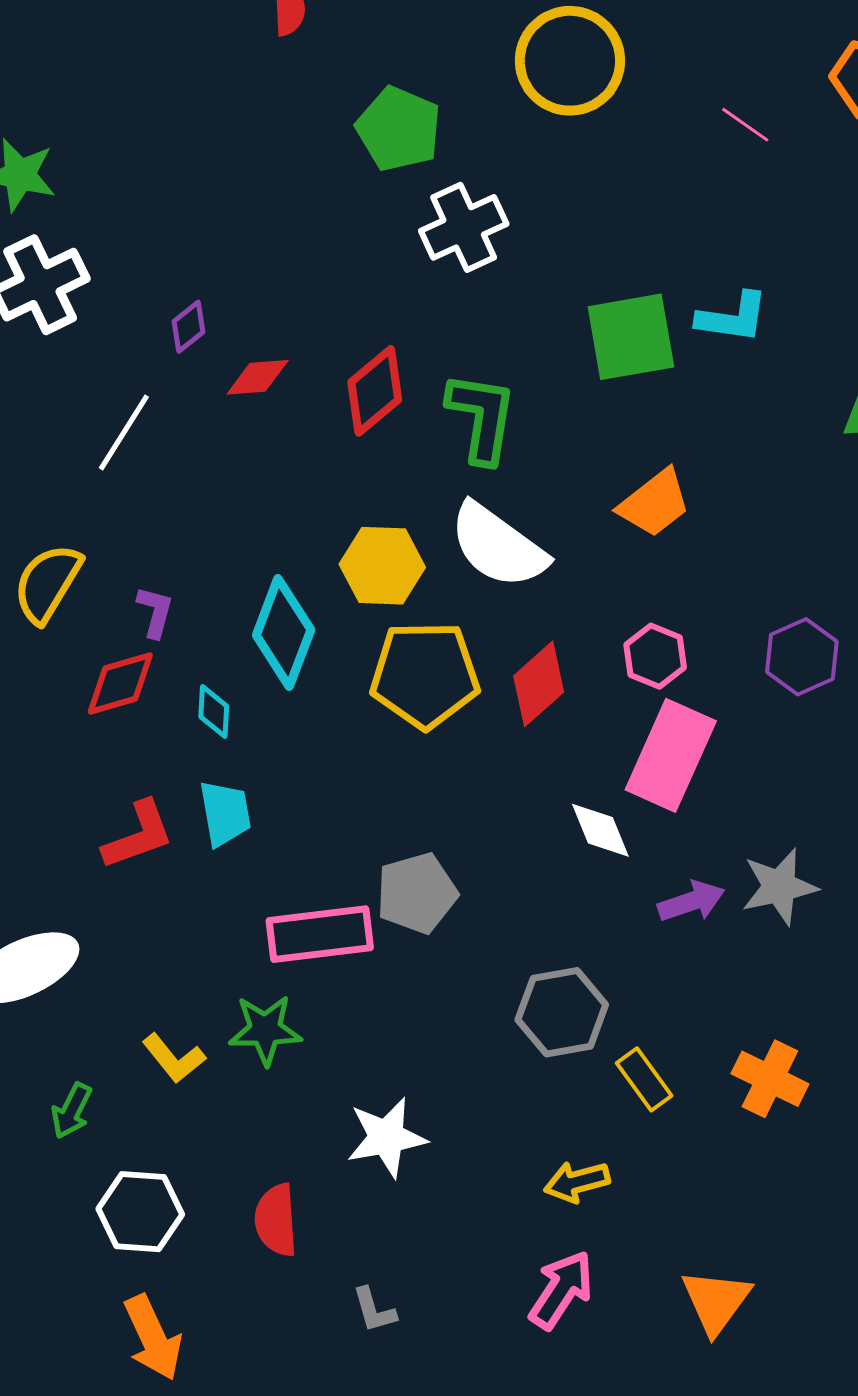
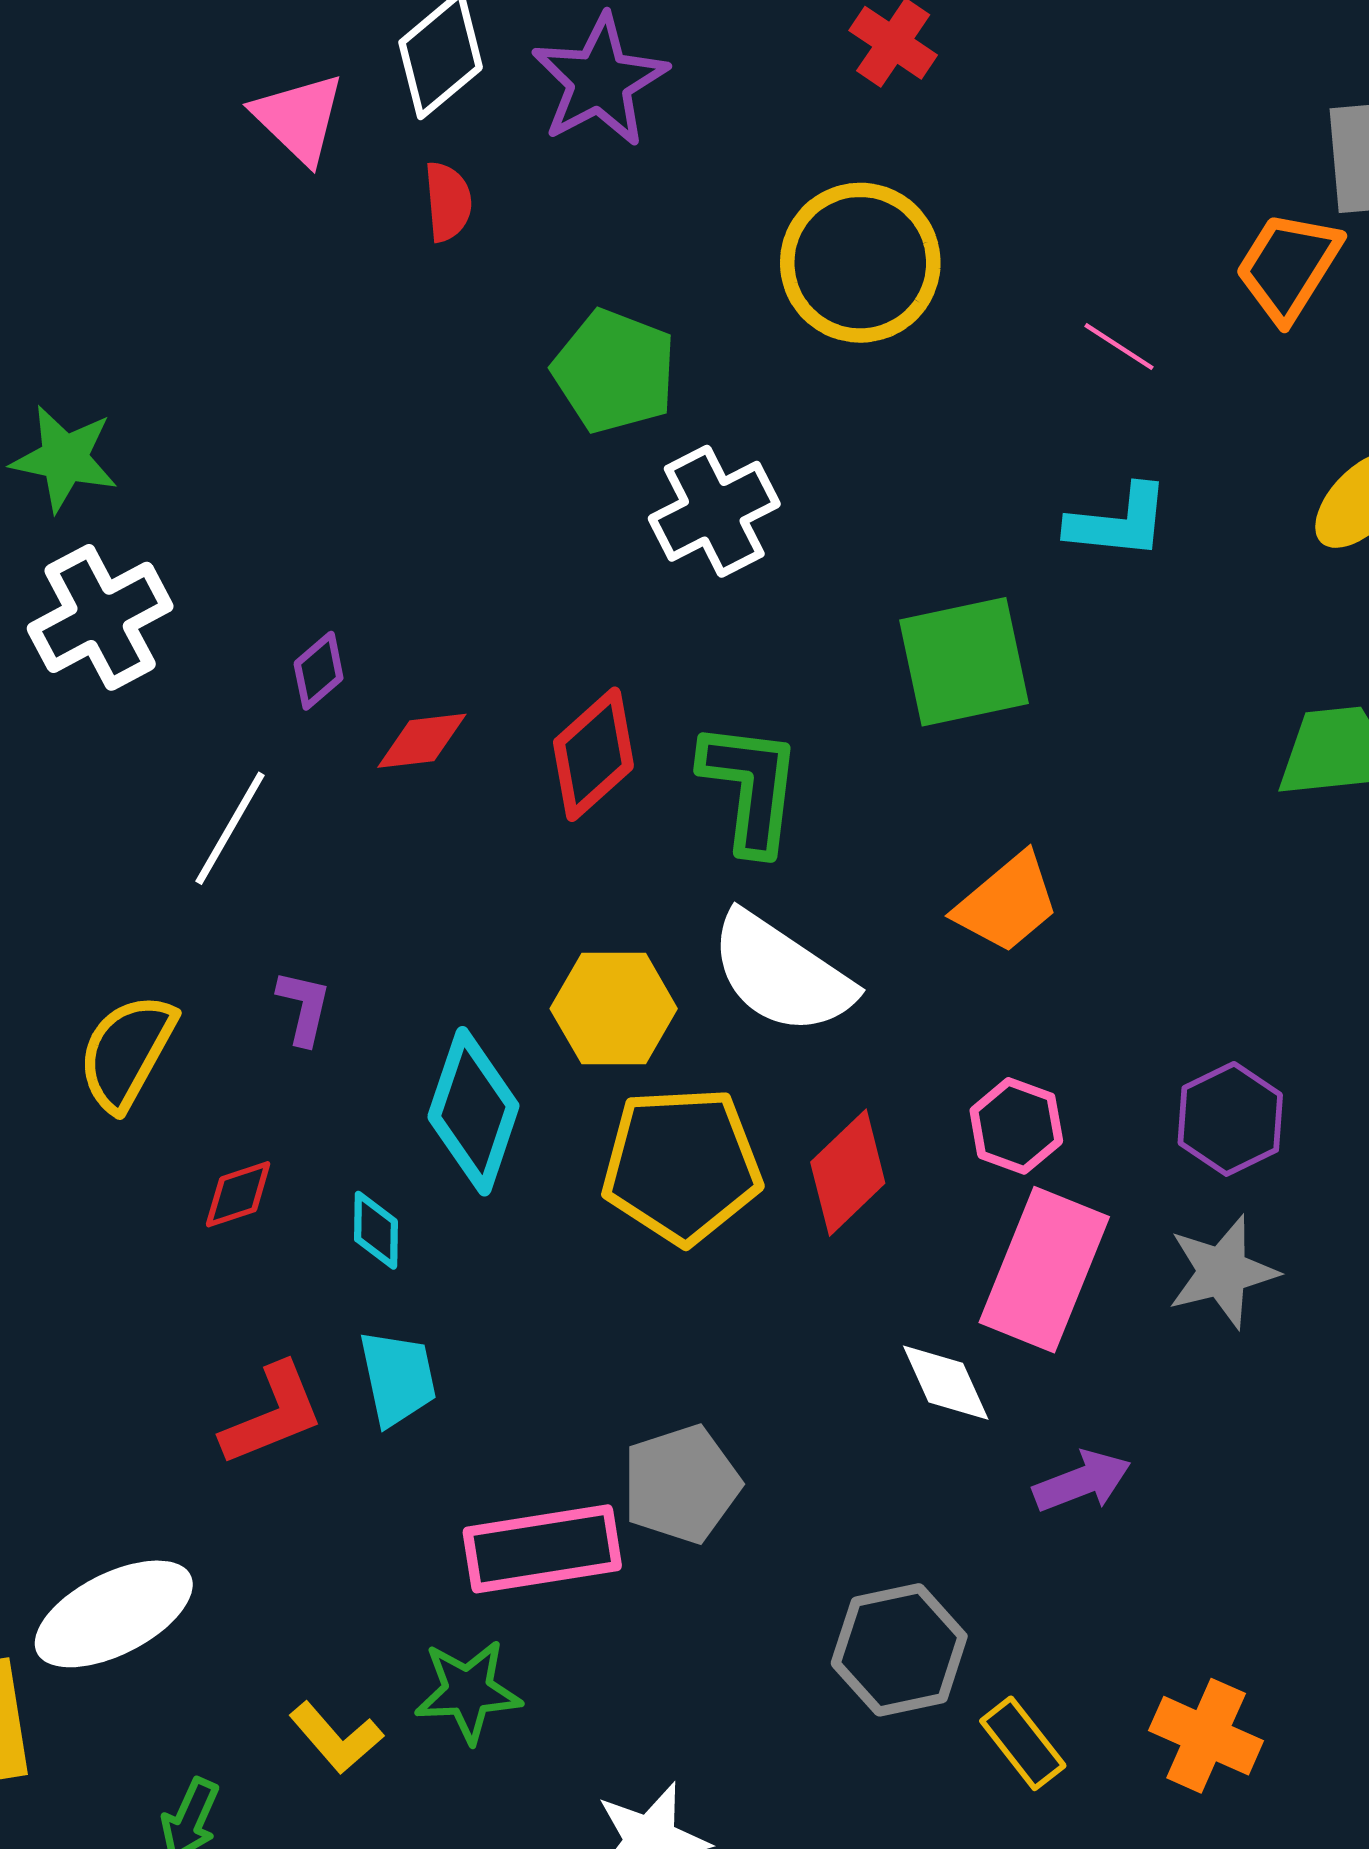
cyan L-shape: (733, 317) -> (1118, 522), moved
purple L-shape: (155, 612) -> (304, 1007), moved
red diamond: (120, 683) -> (238, 1194), size x0.7
gray star: (779, 887) -> (1222, 1272), moved

